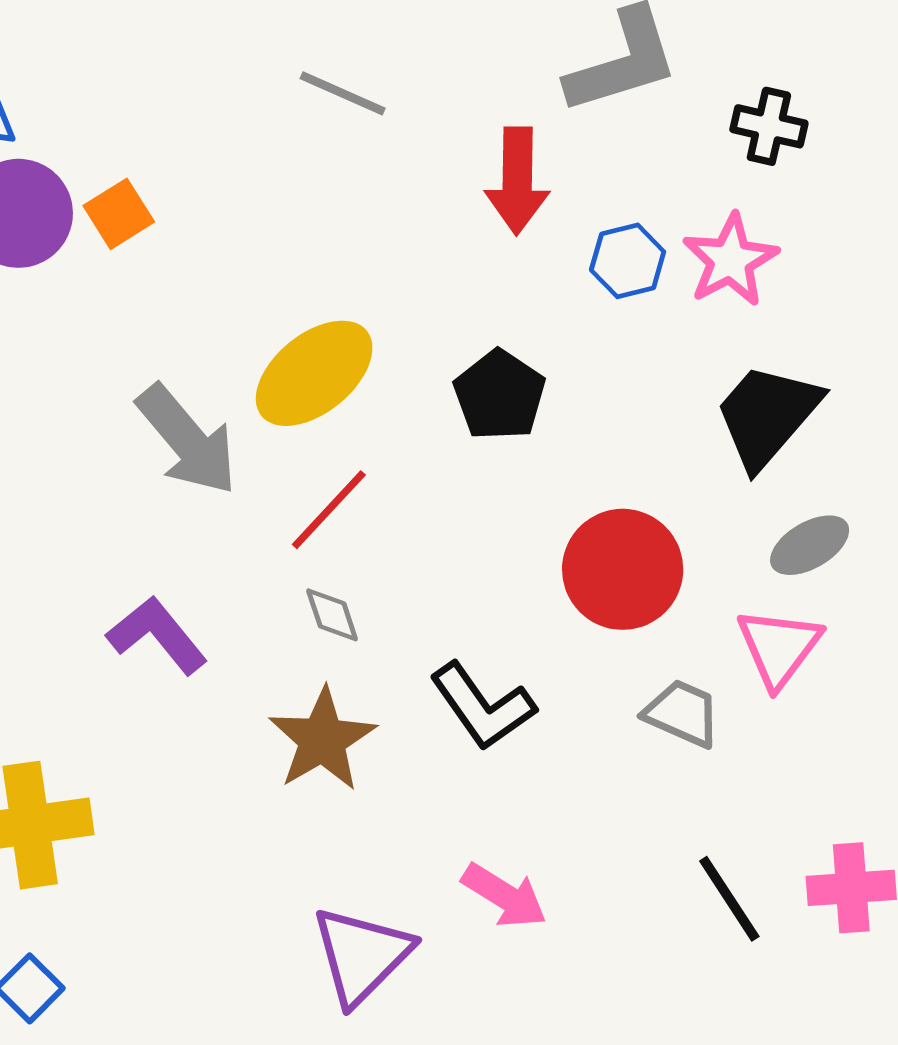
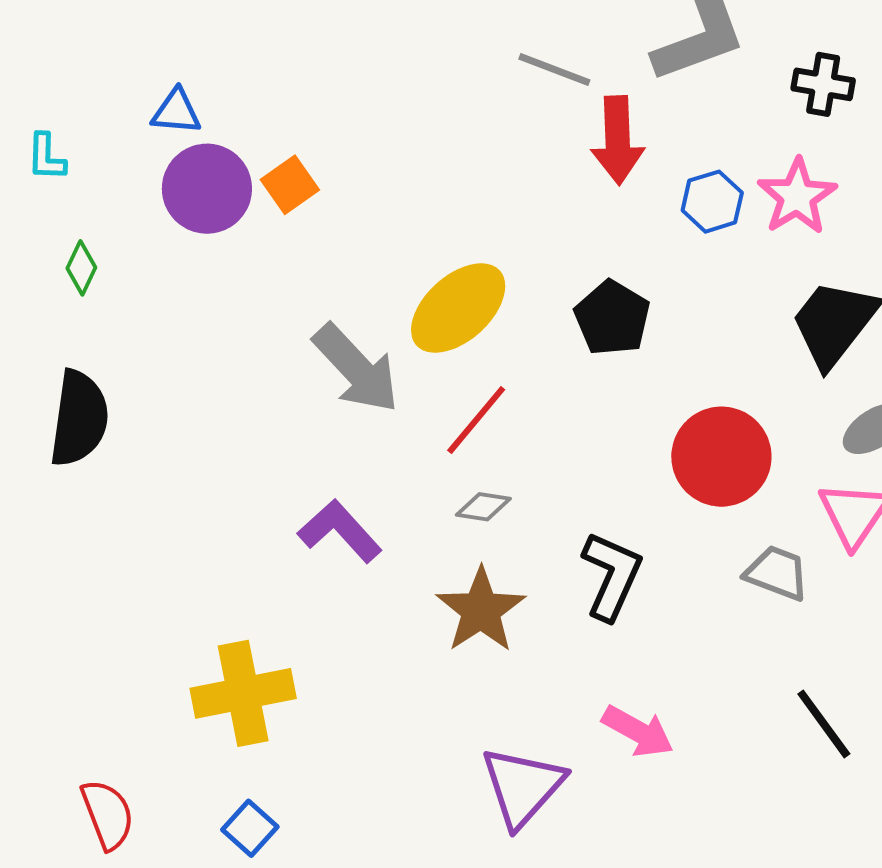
gray line: (343, 93) -> (554, 70), moved
gray diamond: (332, 615) -> (483, 507), turned -60
black L-shape: (483, 706) -> (612, 576), turned -118

